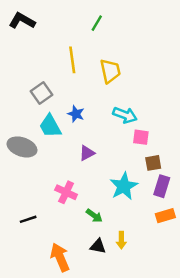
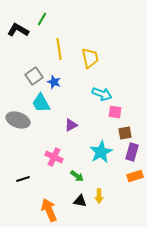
black L-shape: (22, 21) -> (18, 30), moved
green line: (97, 23) -> (42, 19), moved
blue star: (76, 114) -> (54, 82), moved

